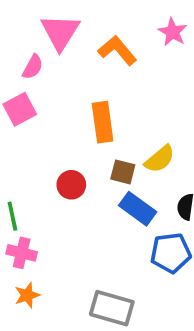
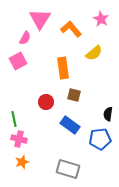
yellow semicircle: (160, 159) -> (94, 53), moved
blue rectangle: (138, 209) -> (70, 125), moved

